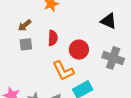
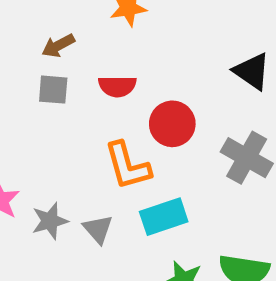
red semicircle: (53, 38) -> (117, 86), turned 77

